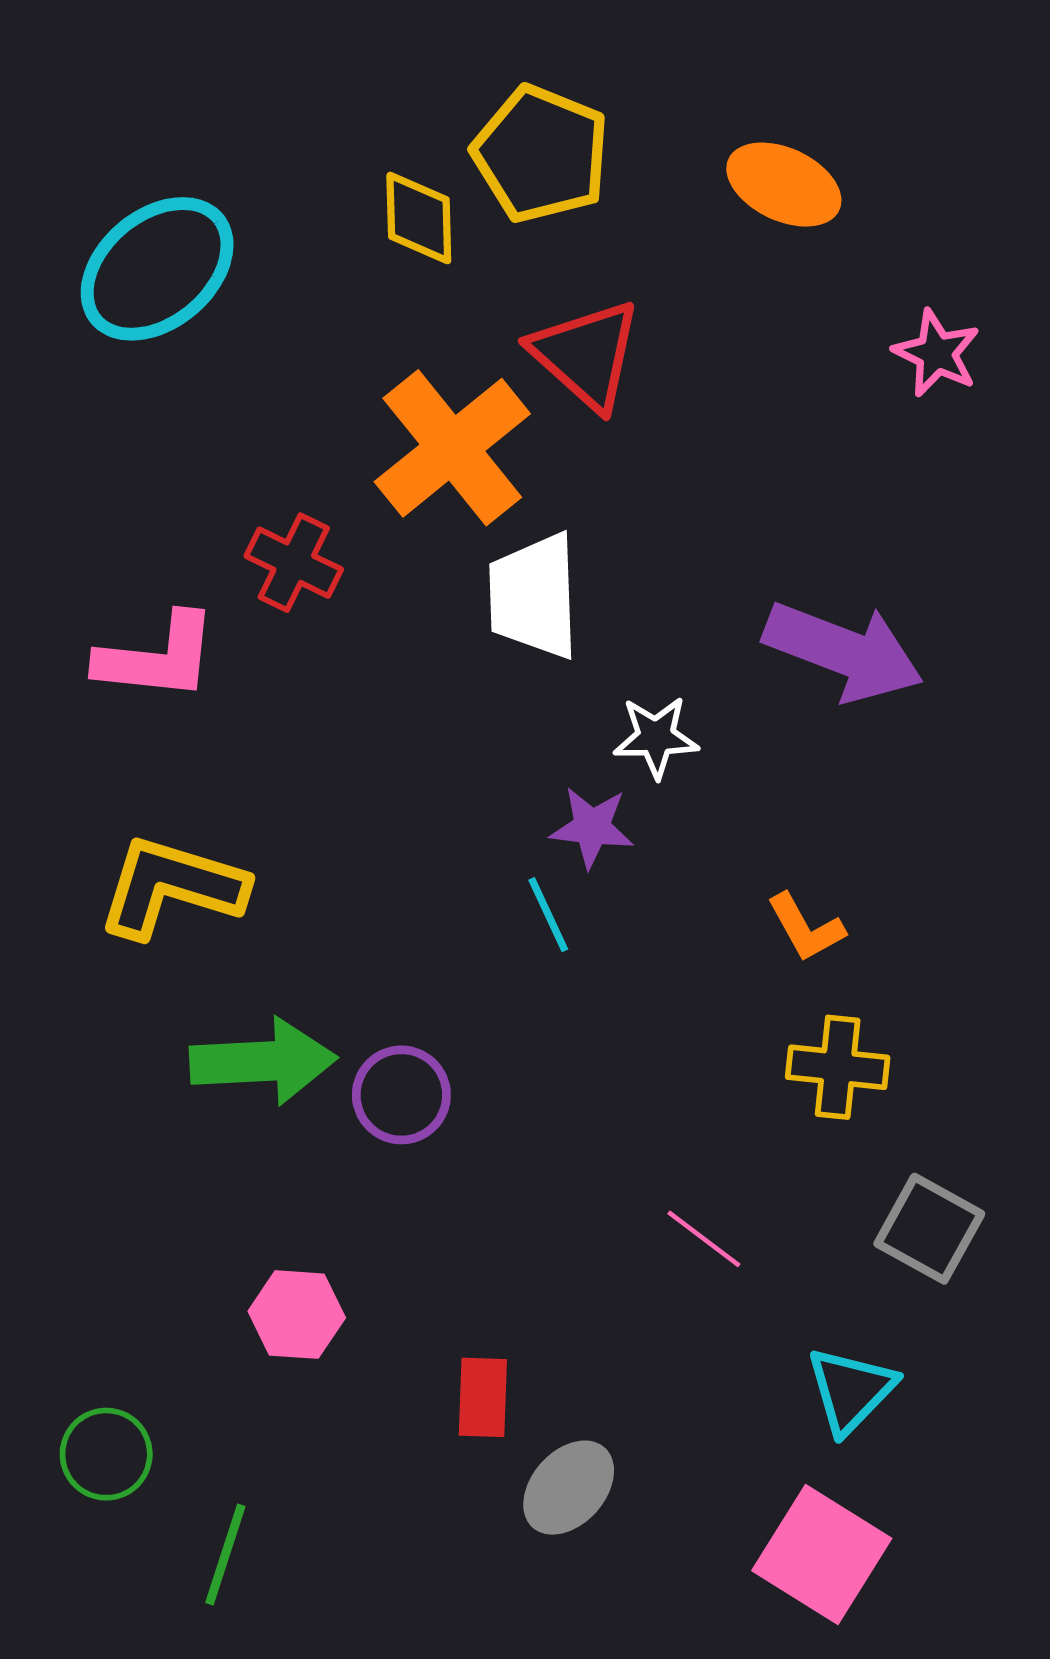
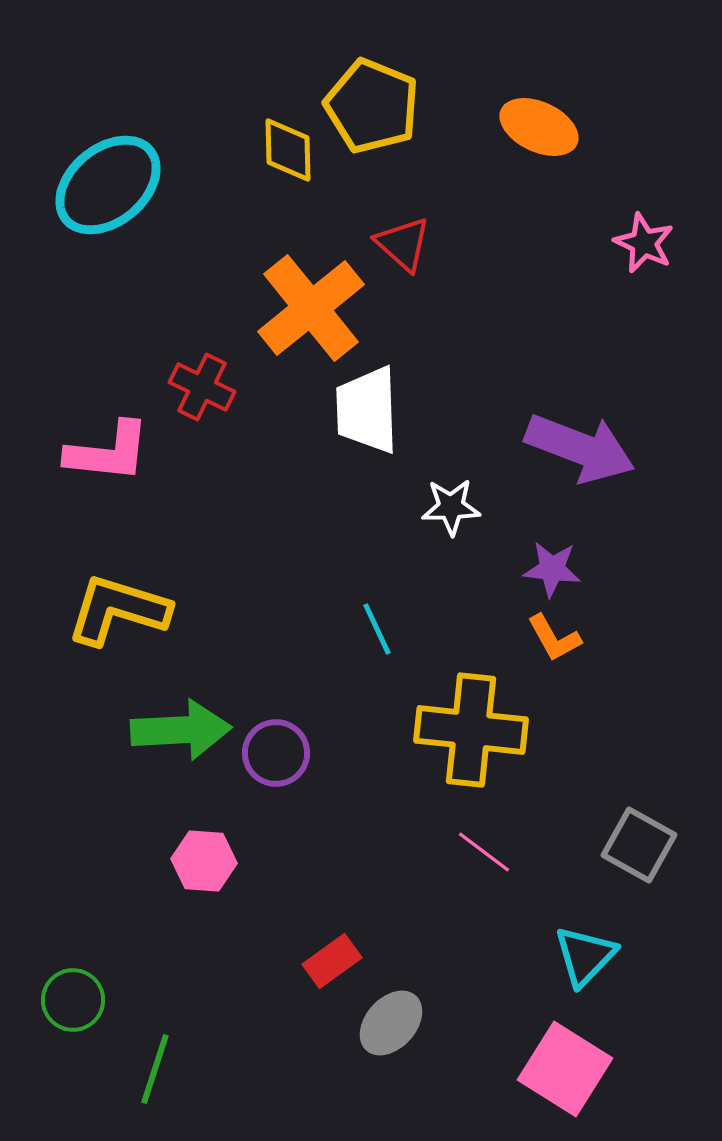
red triangle: (586, 355) -> (403, 244), size x0.7
purple star: (592, 827) -> (552, 569), moved
yellow cross: (838, 1067) -> (471, 730), moved, size x1.6
pink hexagon: (297, 1315) -> (204, 861), moved
red rectangle: (483, 1397) -> (332, 961), turned 52

